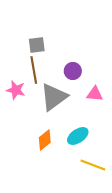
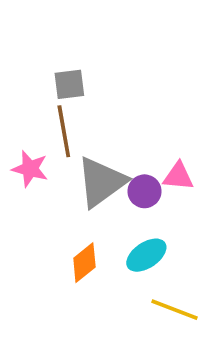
purple circle: (73, 71) -> (144, 191), moved

